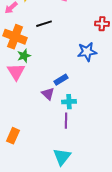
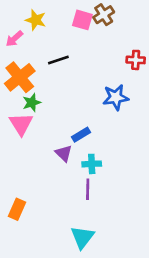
orange cross: (15, 37) -> (20, 77), turned 30

